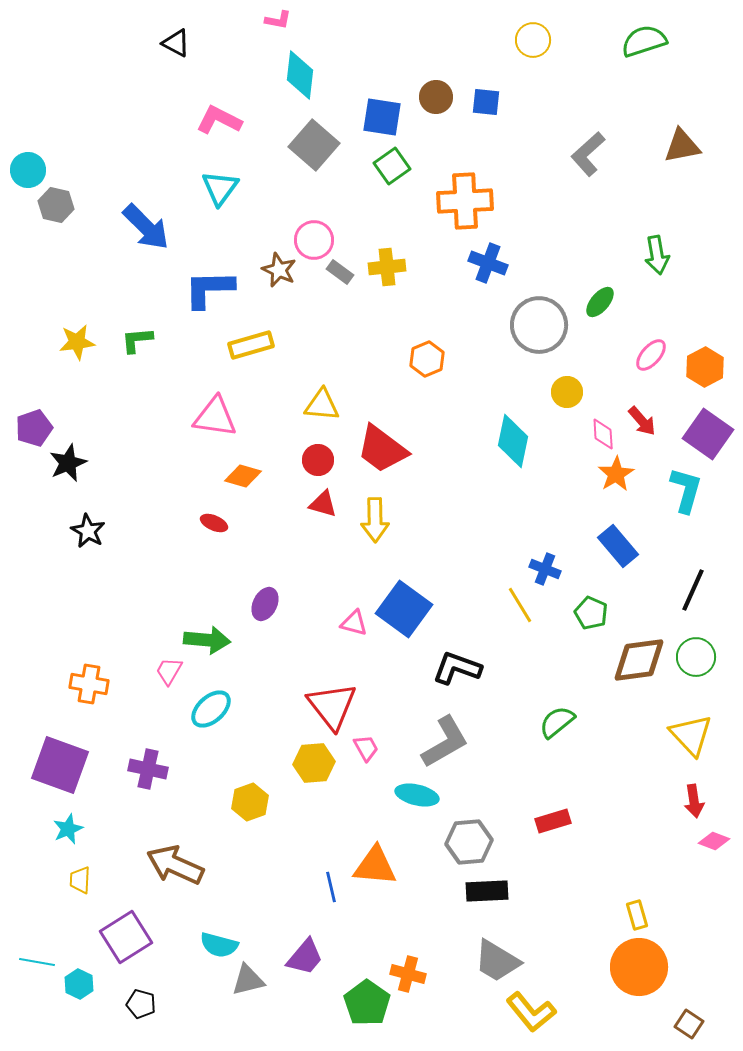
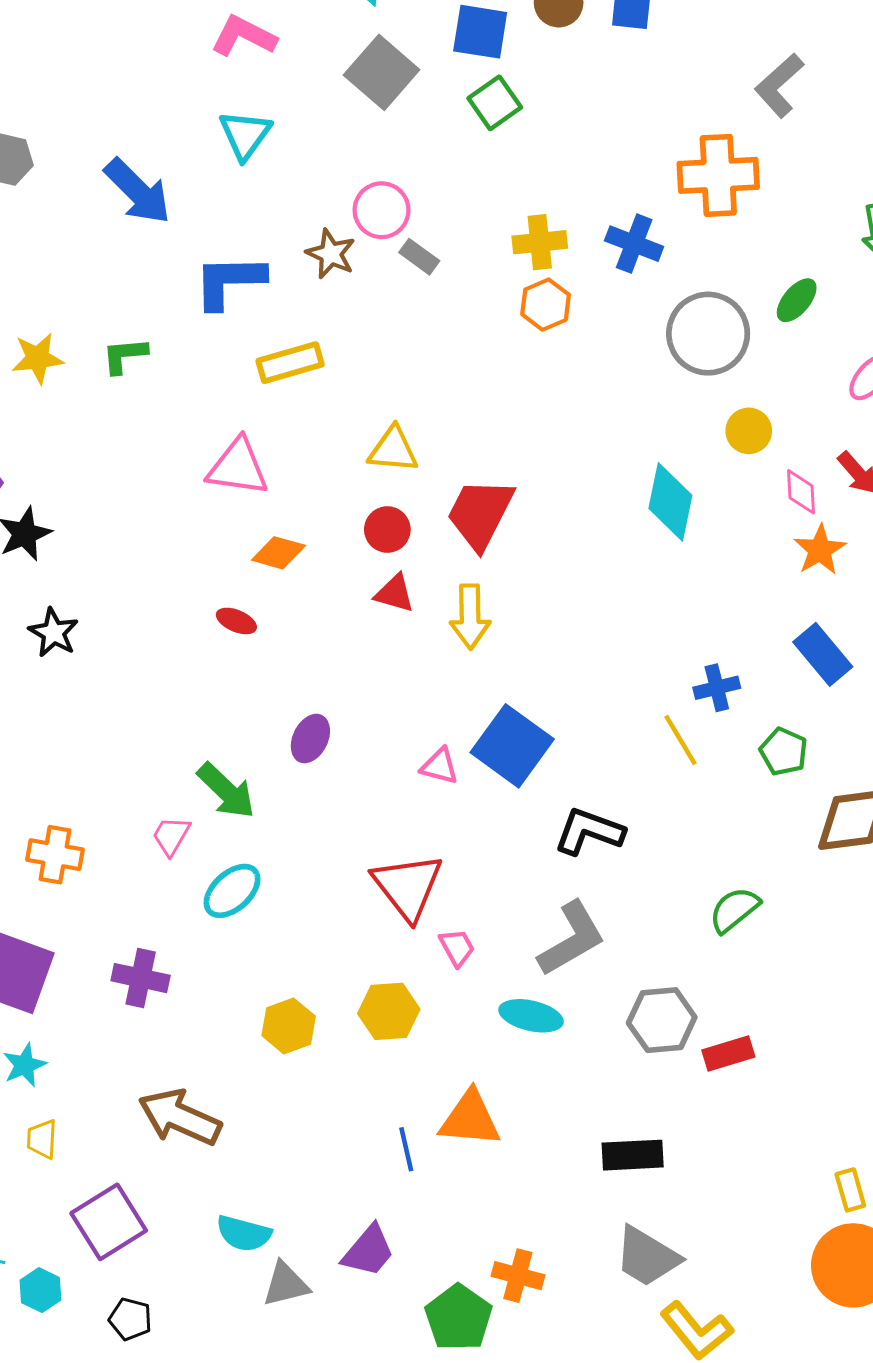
orange cross: (465, 201) -> (718, 175), moved
yellow cross: (387, 267) -> (540, 242), moved
orange hexagon: (427, 359) -> (546, 305), moved
red trapezoid: (382, 449) -> (480, 514), turned 80
blue cross: (545, 569) -> (717, 688), turned -36
green arrow: (207, 640) -> (226, 791), turned 39
yellow hexagon: (314, 763) -> (389, 1011), moved
gray hexagon: (469, 842) -> (662, 1020), moved

